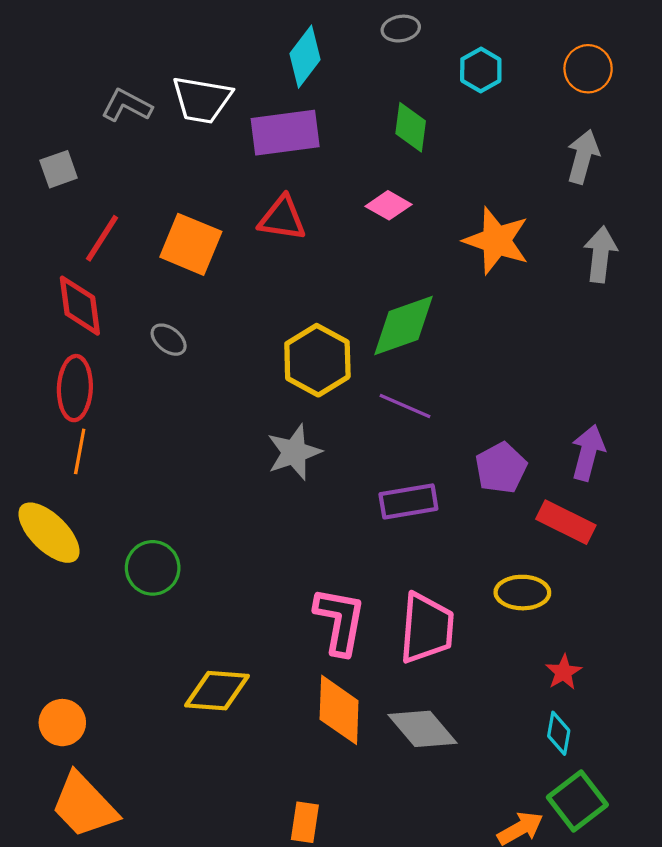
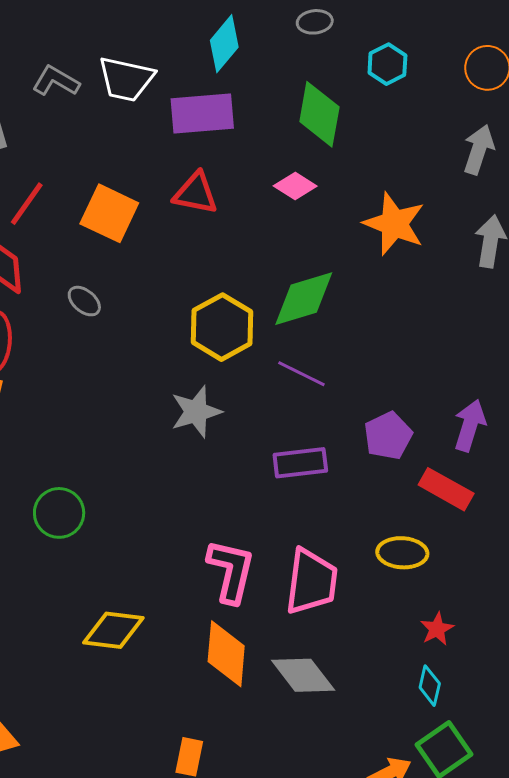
green diamond: (411, 127) -> (319, 114), size x1.4

